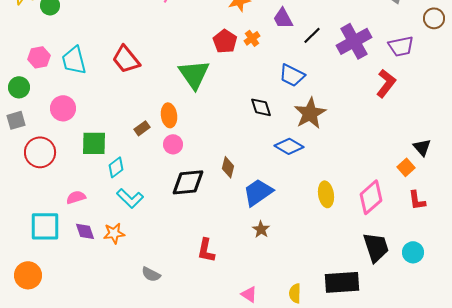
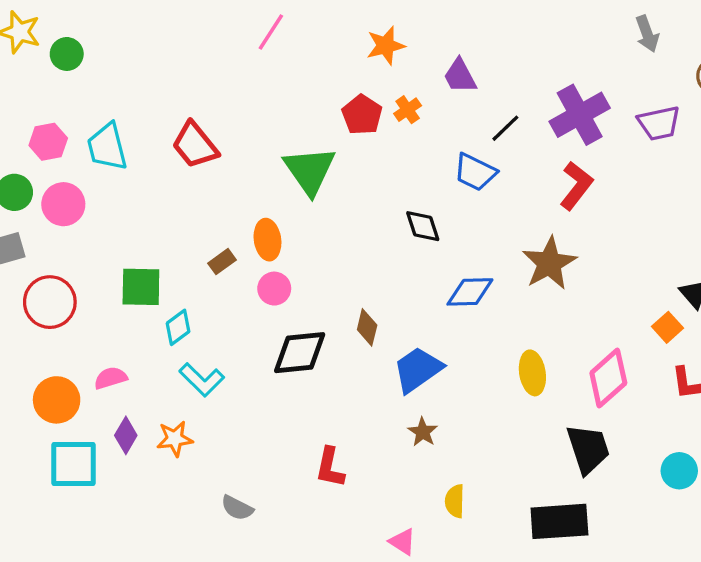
black line: (312, 35) -> (505, 128), moved
red L-shape: (386, 83) -> (576, 186), moved
pink circle: (63, 108) -> (63, 204), moved
brown star: (310, 113) -> (549, 263), moved
blue diamond: (289, 146) -> (470, 292), turned -32
cyan square: (45, 226) -> (73, 464), moved
purple diamond: (85, 231) -> (126, 435), turned 50
black trapezoid: (376, 247) -> (588, 449), moved
orange circle: (28, 275) -> (57, 400), moved
yellow semicircle: (295, 293) -> (455, 501), moved

